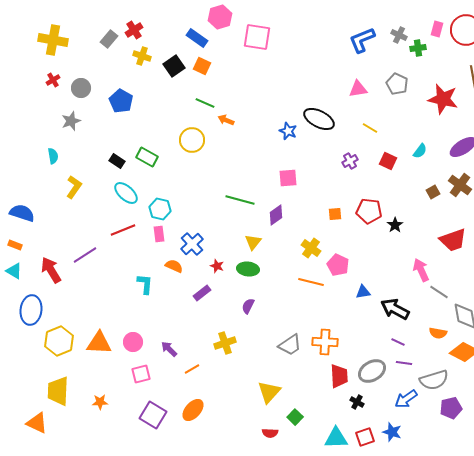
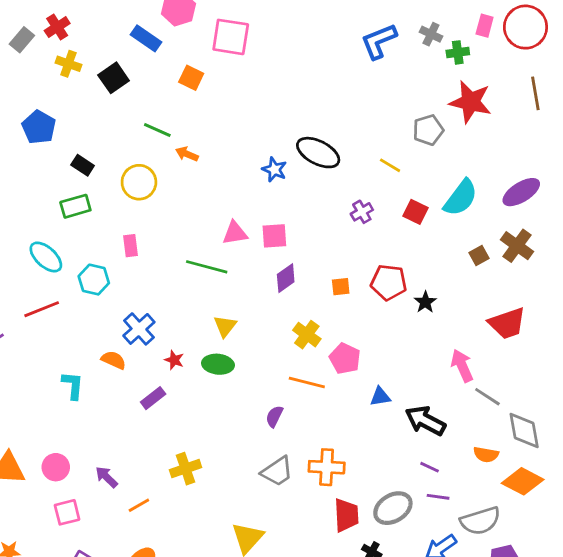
orange square: (202, 66) -> (191, 78), moved
gray pentagon: (397, 84) -> (428, 130), moved, turned 30
pink triangle: (358, 89) -> (235, 233), moved
red star: (443, 99) -> (470, 102), moved
cyan semicircle: (420, 151) -> (461, 198), size x1.8
green rectangle: (147, 157) -> (75, 206), turned -45
black rectangle: (117, 161) -> (83, 165), moved
purple diamond: (276, 215) -> (286, 278), moved
pink rectangle: (159, 234) -> (130, 246), moved
purple semicircle: (248, 306) -> (274, 416), moved

